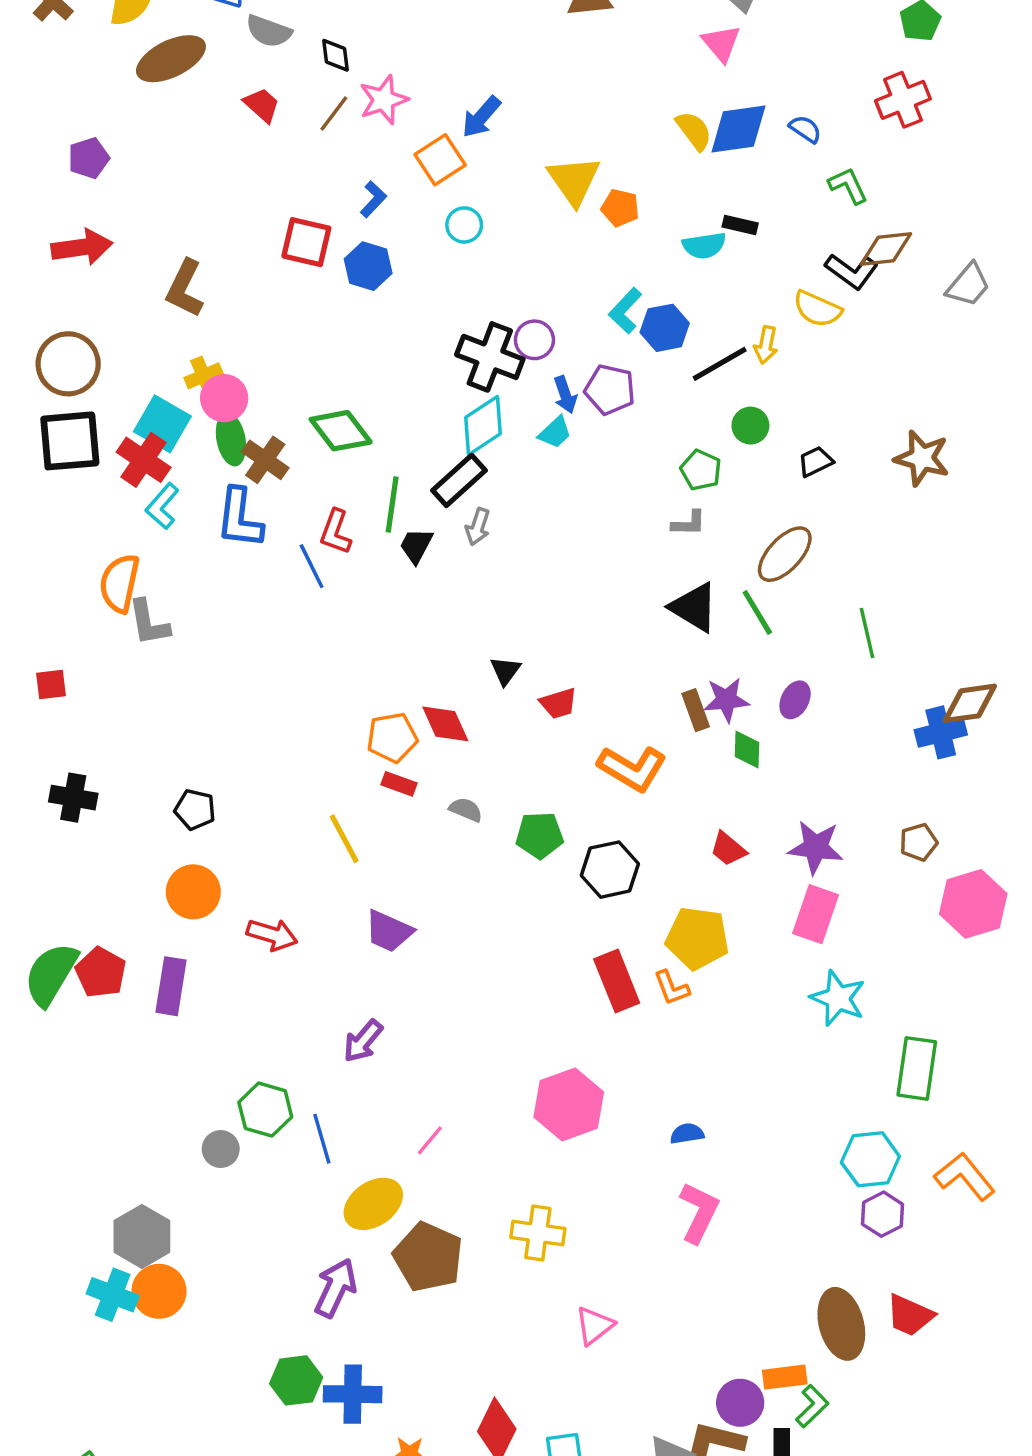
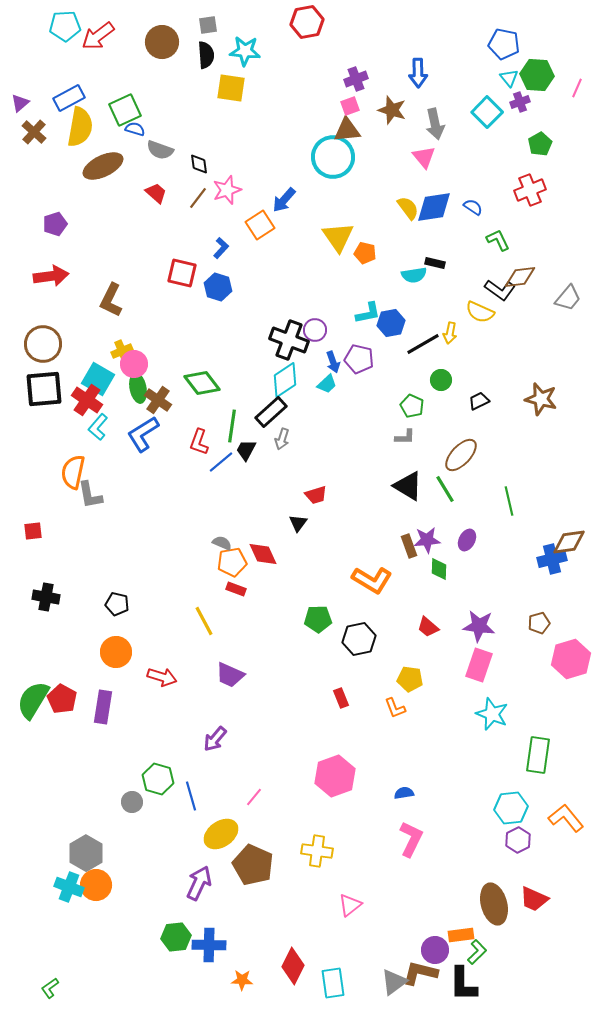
cyan circle: (464, 225) -> (333, 157), moved, size x2.0
cyan L-shape: (625, 311) -> (368, 313), turned -144
blue L-shape: (240, 518) -> (143, 434), turned 51
blue line: (312, 566) -> (221, 462), moved, turned 76
red trapezoid: (558, 703) -> (316, 495), moved
gray semicircle: (466, 810) -> (222, 543), moved
yellow pentagon: (697, 938) -> (410, 679), size x0.7
red rectangle: (617, 981) -> (341, 698), moved, size x0.6

